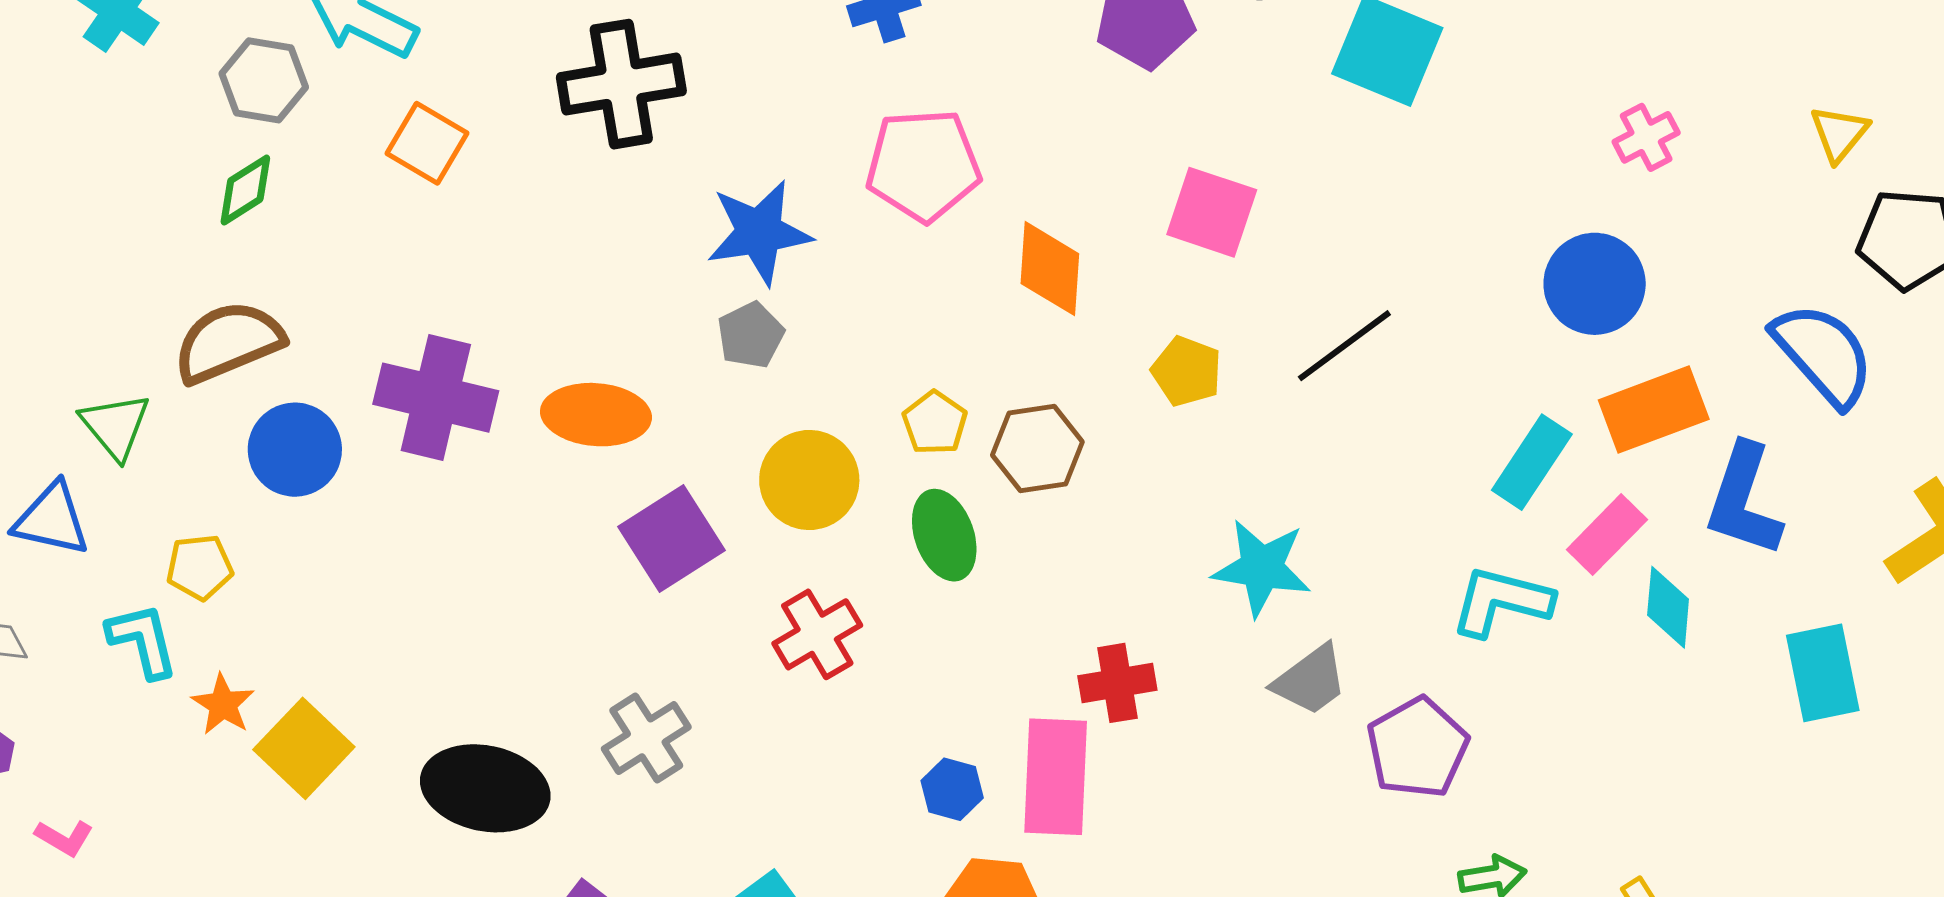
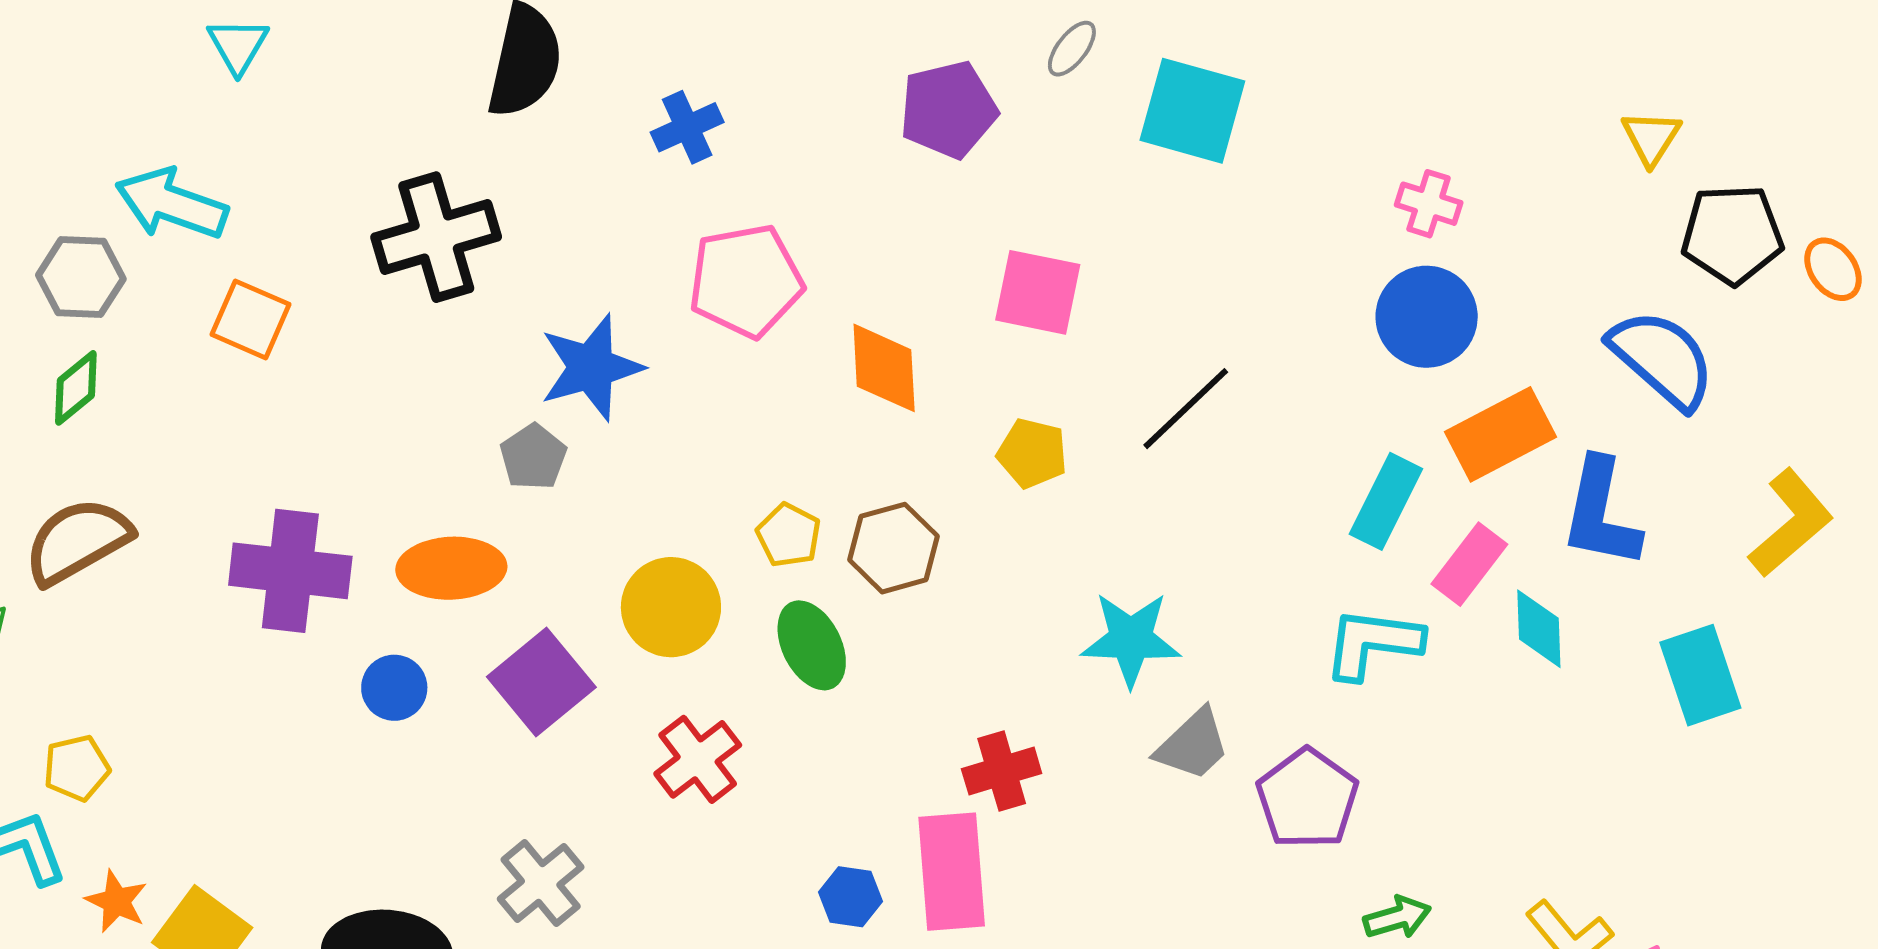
pink cross: (1646, 137) -> (1429, 204), moved, turned -38
gray pentagon: (751, 335) -> (533, 457), moved
blue circle: (295, 450) -> (394, 688), moved, size x0.7

